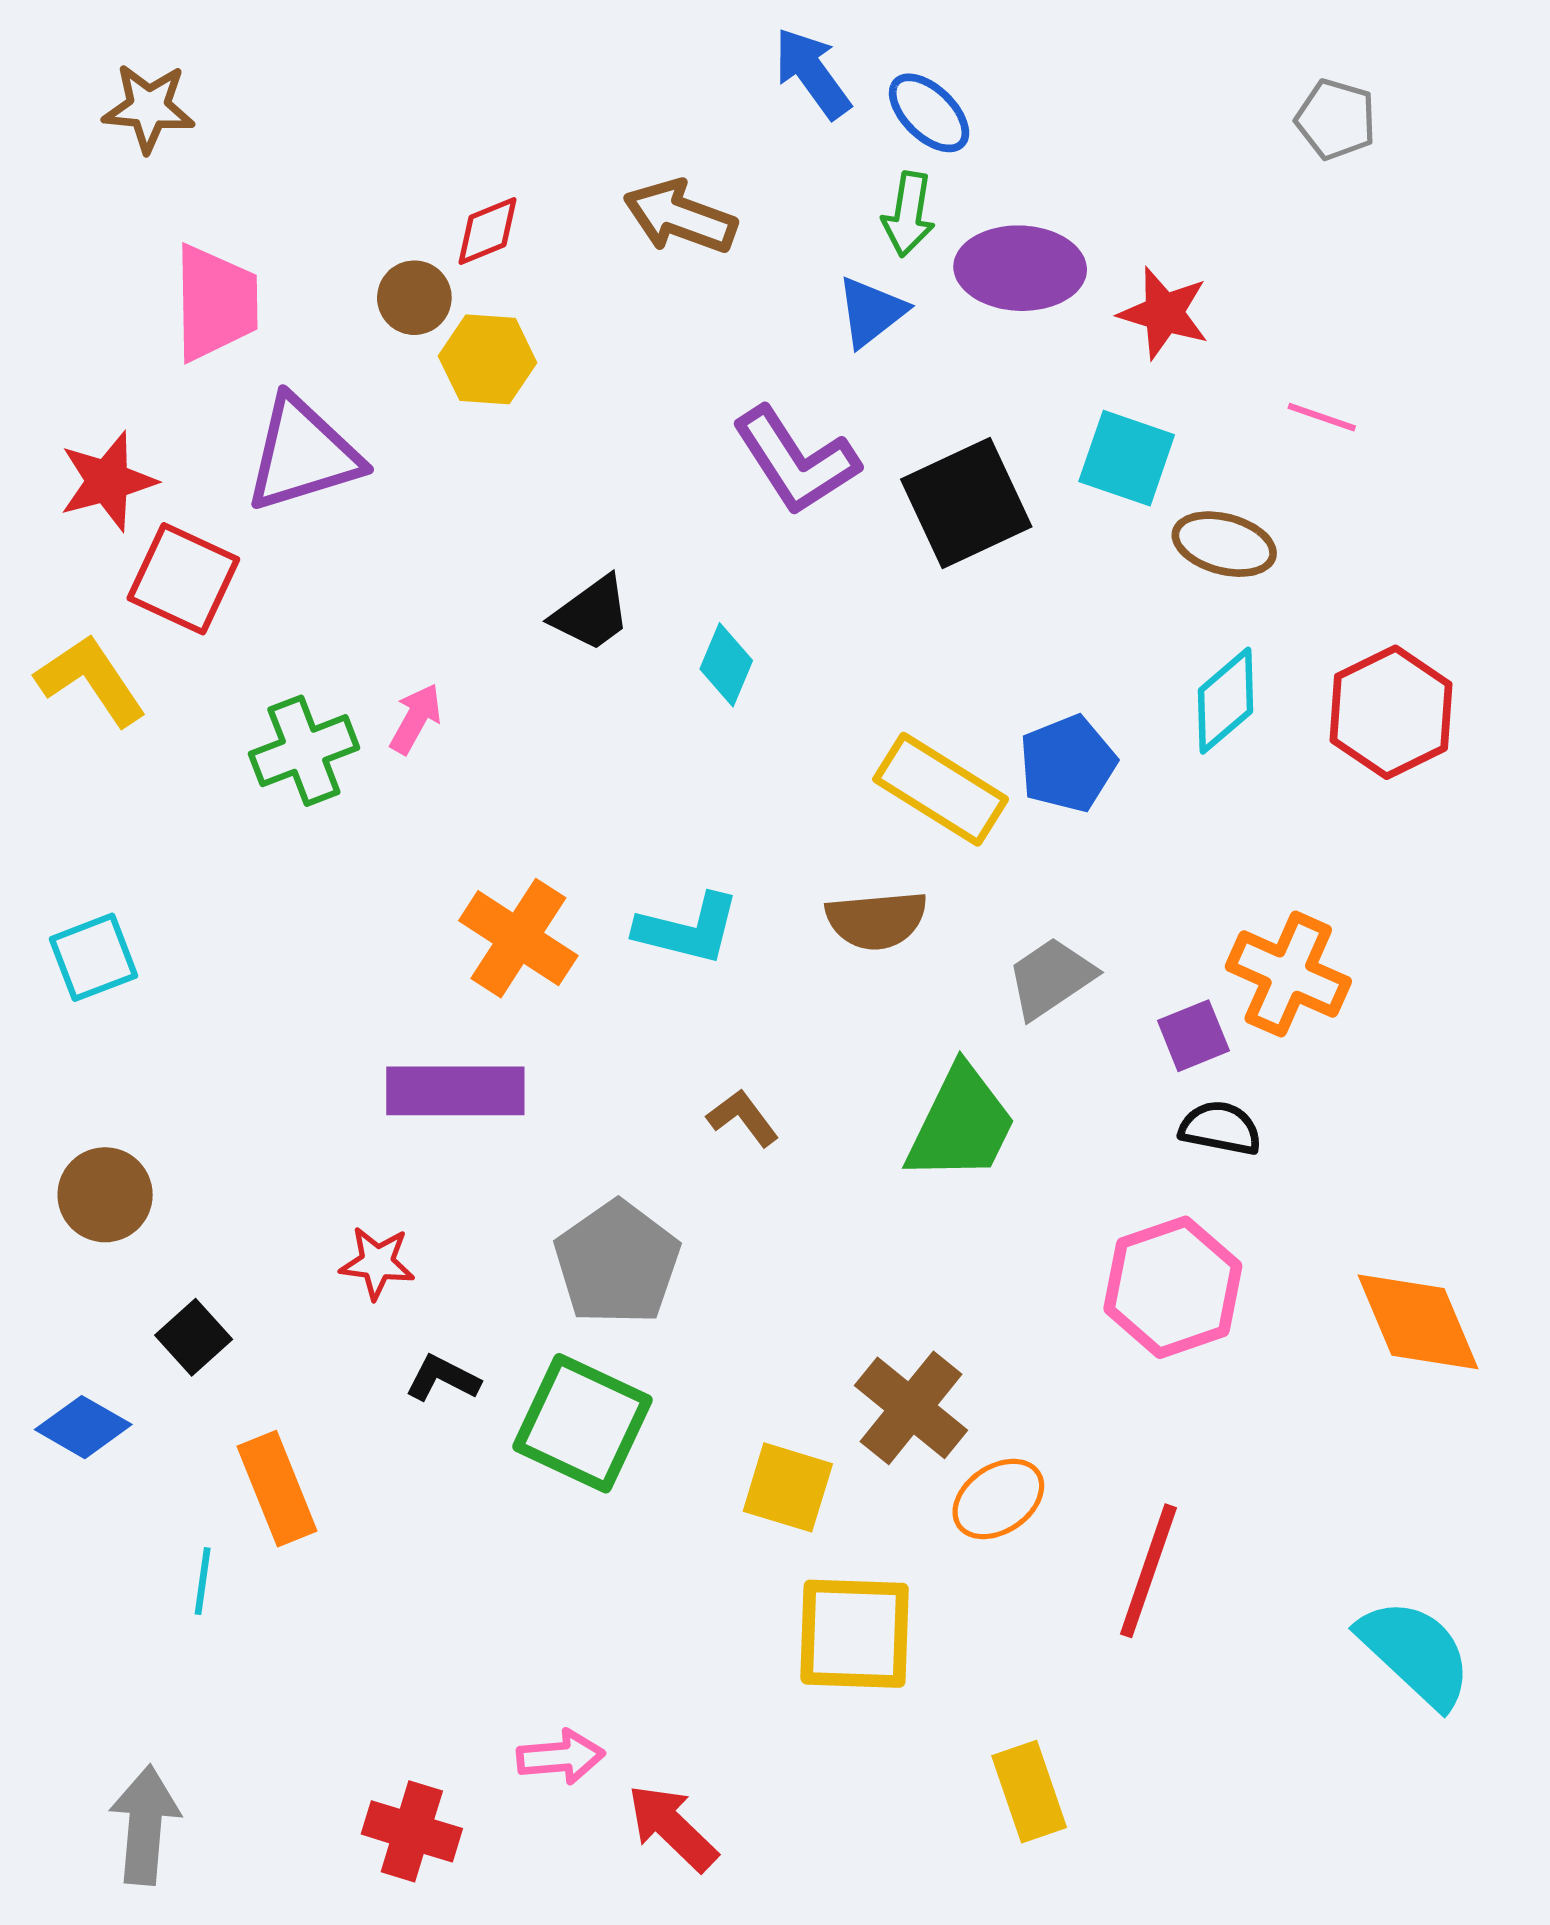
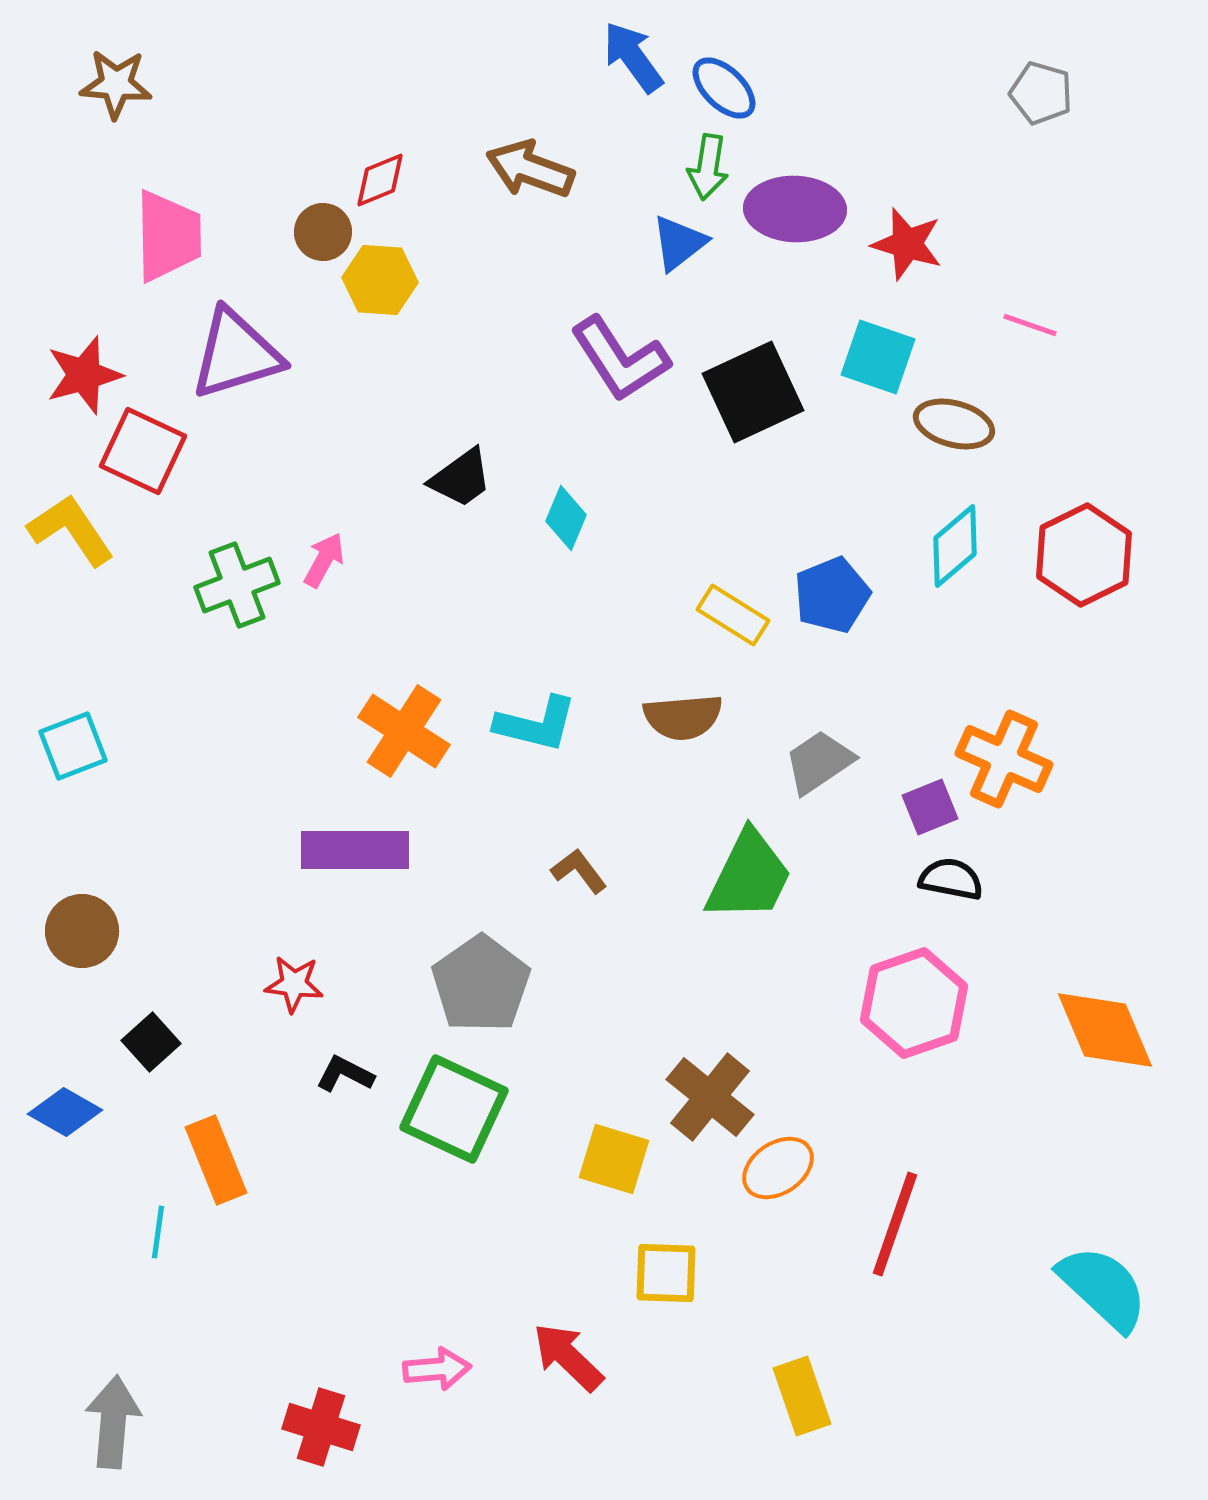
yellow rectangle: (941, 789) -> (733, 615), size x0.7
yellow square: (855, 1634) -> (666, 1273), size x0.7
red arrow: (672, 1828) -> (568, 1357), moved

